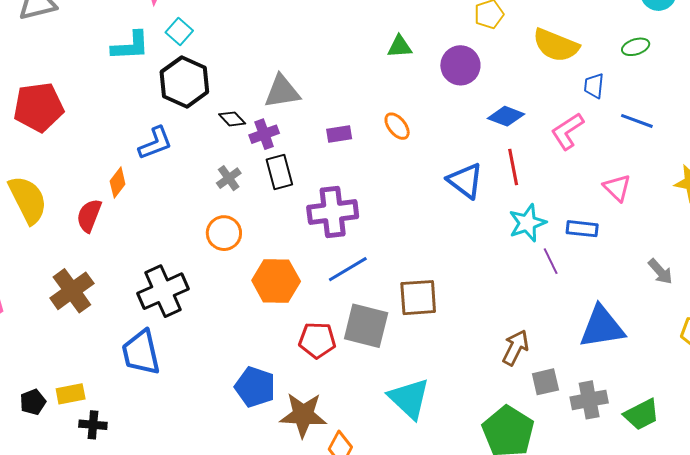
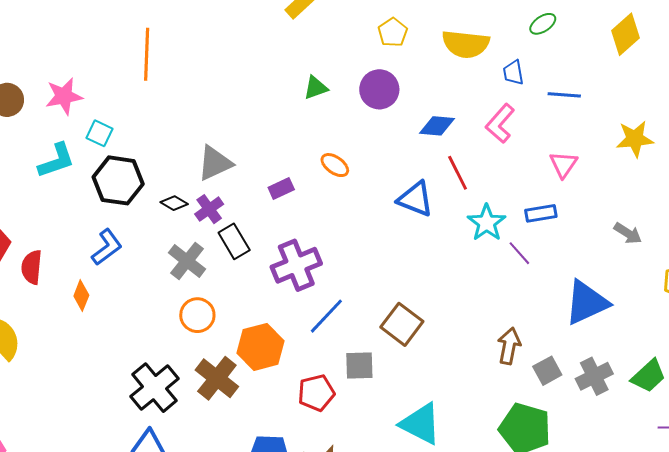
gray cross: (229, 178) -> (187, 261), size x1.5
pink triangle: (617, 188) -> (563, 164), turned 36
red semicircle: (89, 216) -> (32, 267), moved
brown cross: (72, 291) -> (217, 378), moved
brown square: (418, 298) -> (402, 324), turned -33
gray square: (366, 326) -> (359, 366), size x0.7

